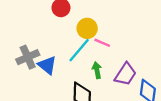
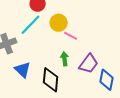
cyan line: (79, 50) -> (31, 25), moved
blue triangle: (47, 65) -> (23, 70), moved

